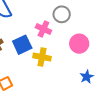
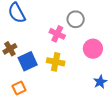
blue square: (22, 45) -> (28, 61), moved

